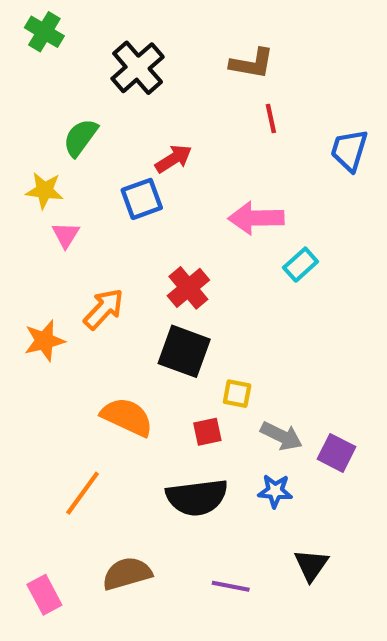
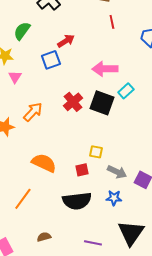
black square: (184, 351) -> (102, 103), moved
black triangle: (311, 565) -> (131, 233), size x1.6
brown semicircle: (127, 574) -> (44, 237), size x0.6

